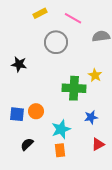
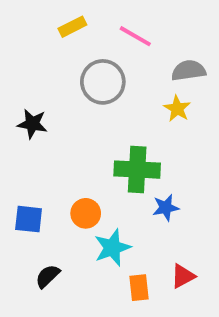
yellow star: (95, 75) -> (177, 109), moved
orange circle: (36, 111) -> (86, 213), moved
blue star: (91, 117) -> (166, 208), moved
orange rectangle: (60, 150) -> (139, 288), moved

